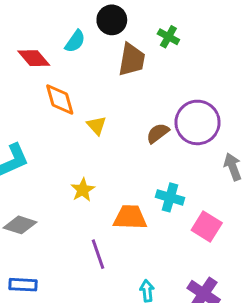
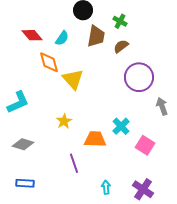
cyan semicircle: (75, 41) -> (62, 38), moved
yellow triangle: (97, 125) -> (73, 79), size x1.6
brown semicircle: (158, 133) -> (121, 46), moved
cyan cross: (170, 197) -> (121, 126), turned 30

